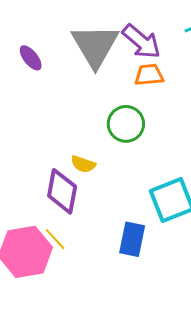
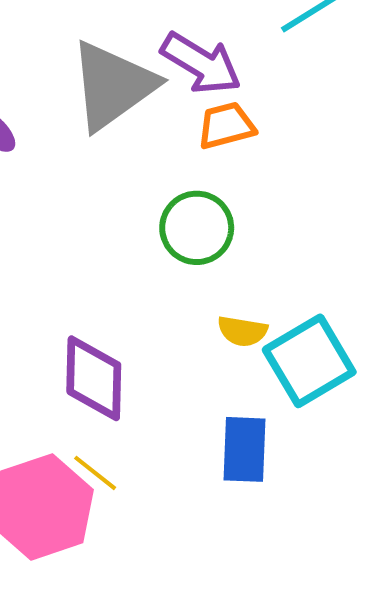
gray triangle: (95, 46) -> (113, 86), turned 34
yellow semicircle: (83, 164) -> (242, 331), moved

